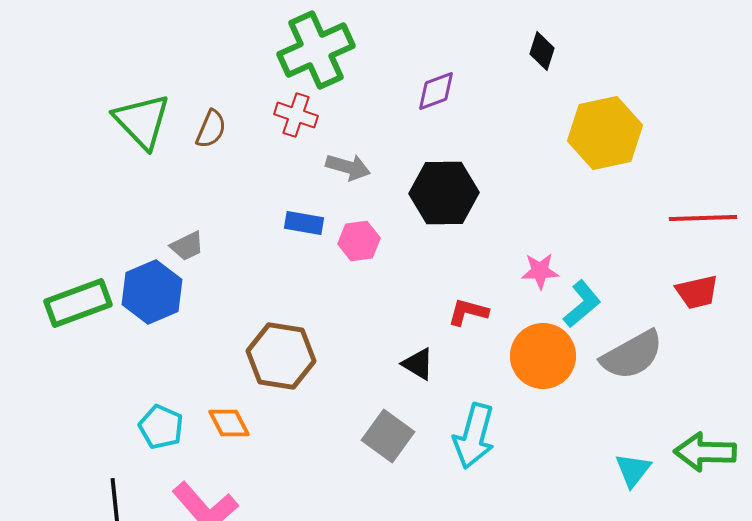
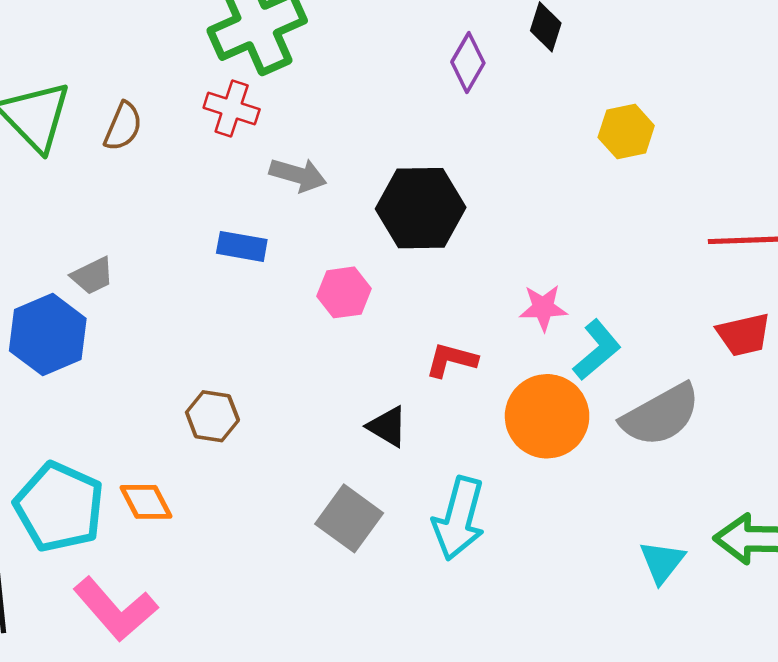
purple diamond: (436, 91) -> (468, 63), moved, turned -39
yellow hexagon: (605, 133) -> (626, 131), size x0.6
pink hexagon: (359, 241) -> (344, 292), moved
brown hexagon: (281, 356) -> (212, 416), size x0.6
cyan pentagon: (161, 427) -> (59, 507), size x1.6

